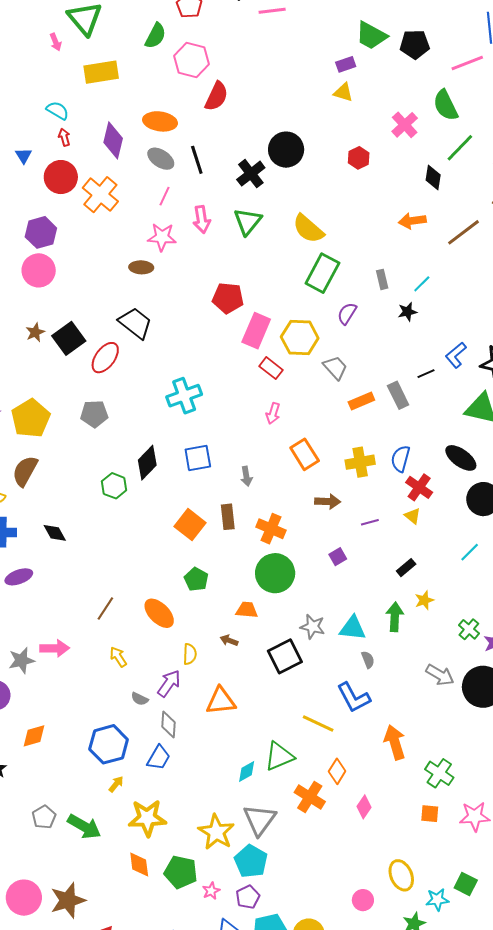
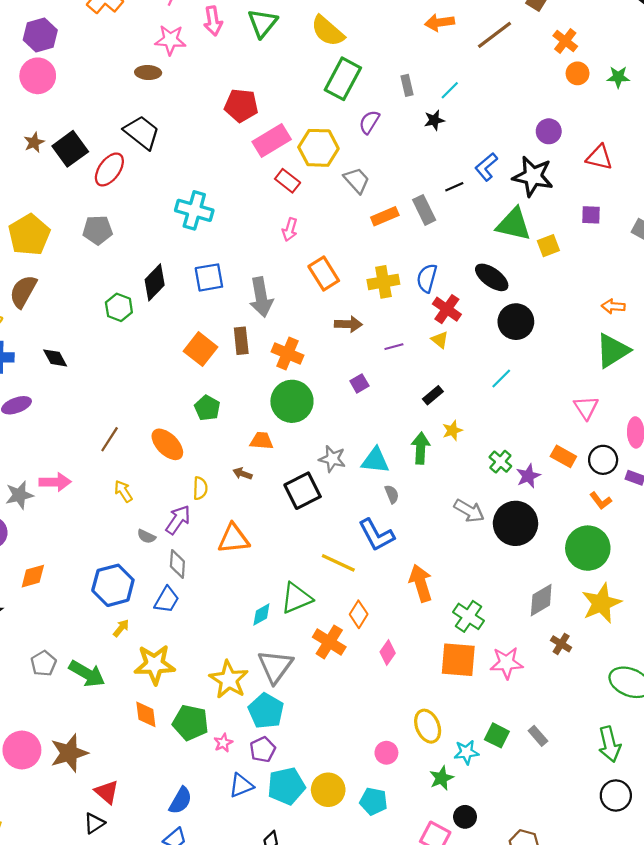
pink rectangle: (256, 331) -> (272, 141), turned 36
cyan cross: (184, 396) -> (194, 210), turned 36
gray arrow: (246, 476) -> (261, 297), size x1.8
orange square: (430, 814) -> (458, 660), size x1.8

